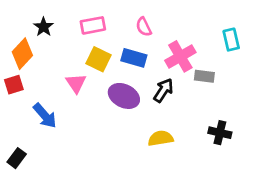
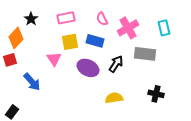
pink cross: (180, 56) -> (128, 28), moved
yellow square: (99, 59) -> (70, 42), turned -36
gray rectangle: (204, 76) -> (145, 54), size x1.5

